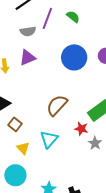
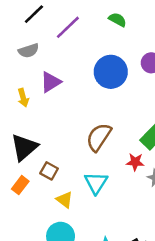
green semicircle: (73, 17) -> (117, 20), moved
purple line: (47, 18) -> (68, 27), turned 35
gray semicircle: (28, 31) -> (29, 51), moved

